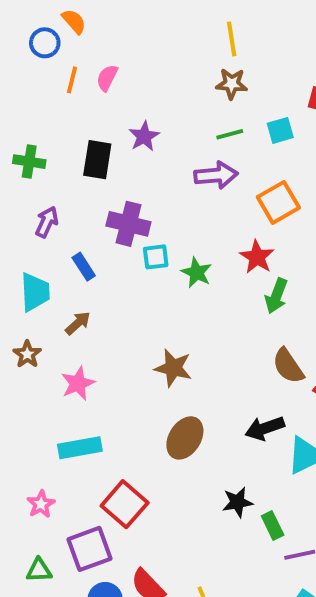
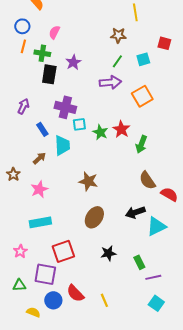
yellow line: (232, 39) -> (135, 12), moved
blue circle: (45, 43) -> (22, 26), moved
orange line: (72, 80) -> (23, 46), moved
green line: (230, 134) -> (117, 61), turned -40
green cross: (29, 162) -> (42, 53), moved
red star: (257, 257) -> (121, 129), moved
cyan trapezoid: (35, 292) -> (62, 145), moved
black star: (237, 502) -> (108, 253), moved
red square: (125, 504) -> (63, 251), turned 30
purple square: (90, 549) -> (45, 274), turned 30

